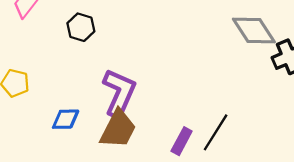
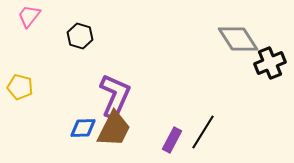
blue diamond: (66, 119) -> (83, 128), moved

